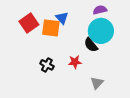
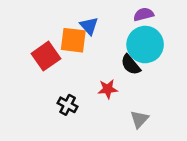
red square: (29, 23) -> (46, 56), moved
black cross: (47, 65) -> (68, 105), moved

